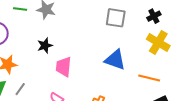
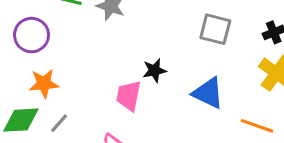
black star: (45, 46) -> (154, 70), moved

